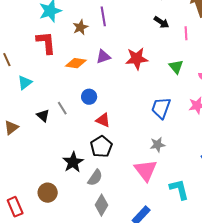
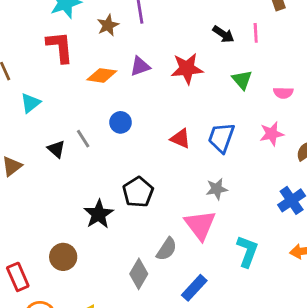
black arrow: (161, 22) -> (223, 34), moved
red triangle: (103, 120) -> (180, 139), moved
gray semicircle: (95, 178) -> (167, 249), moved
cyan L-shape: (179, 189) -> (247, 251), turned 35

